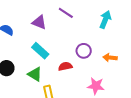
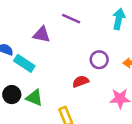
cyan rectangle: (40, 51) -> (24, 63), moved
green triangle: (35, 74) -> (34, 98), moved

